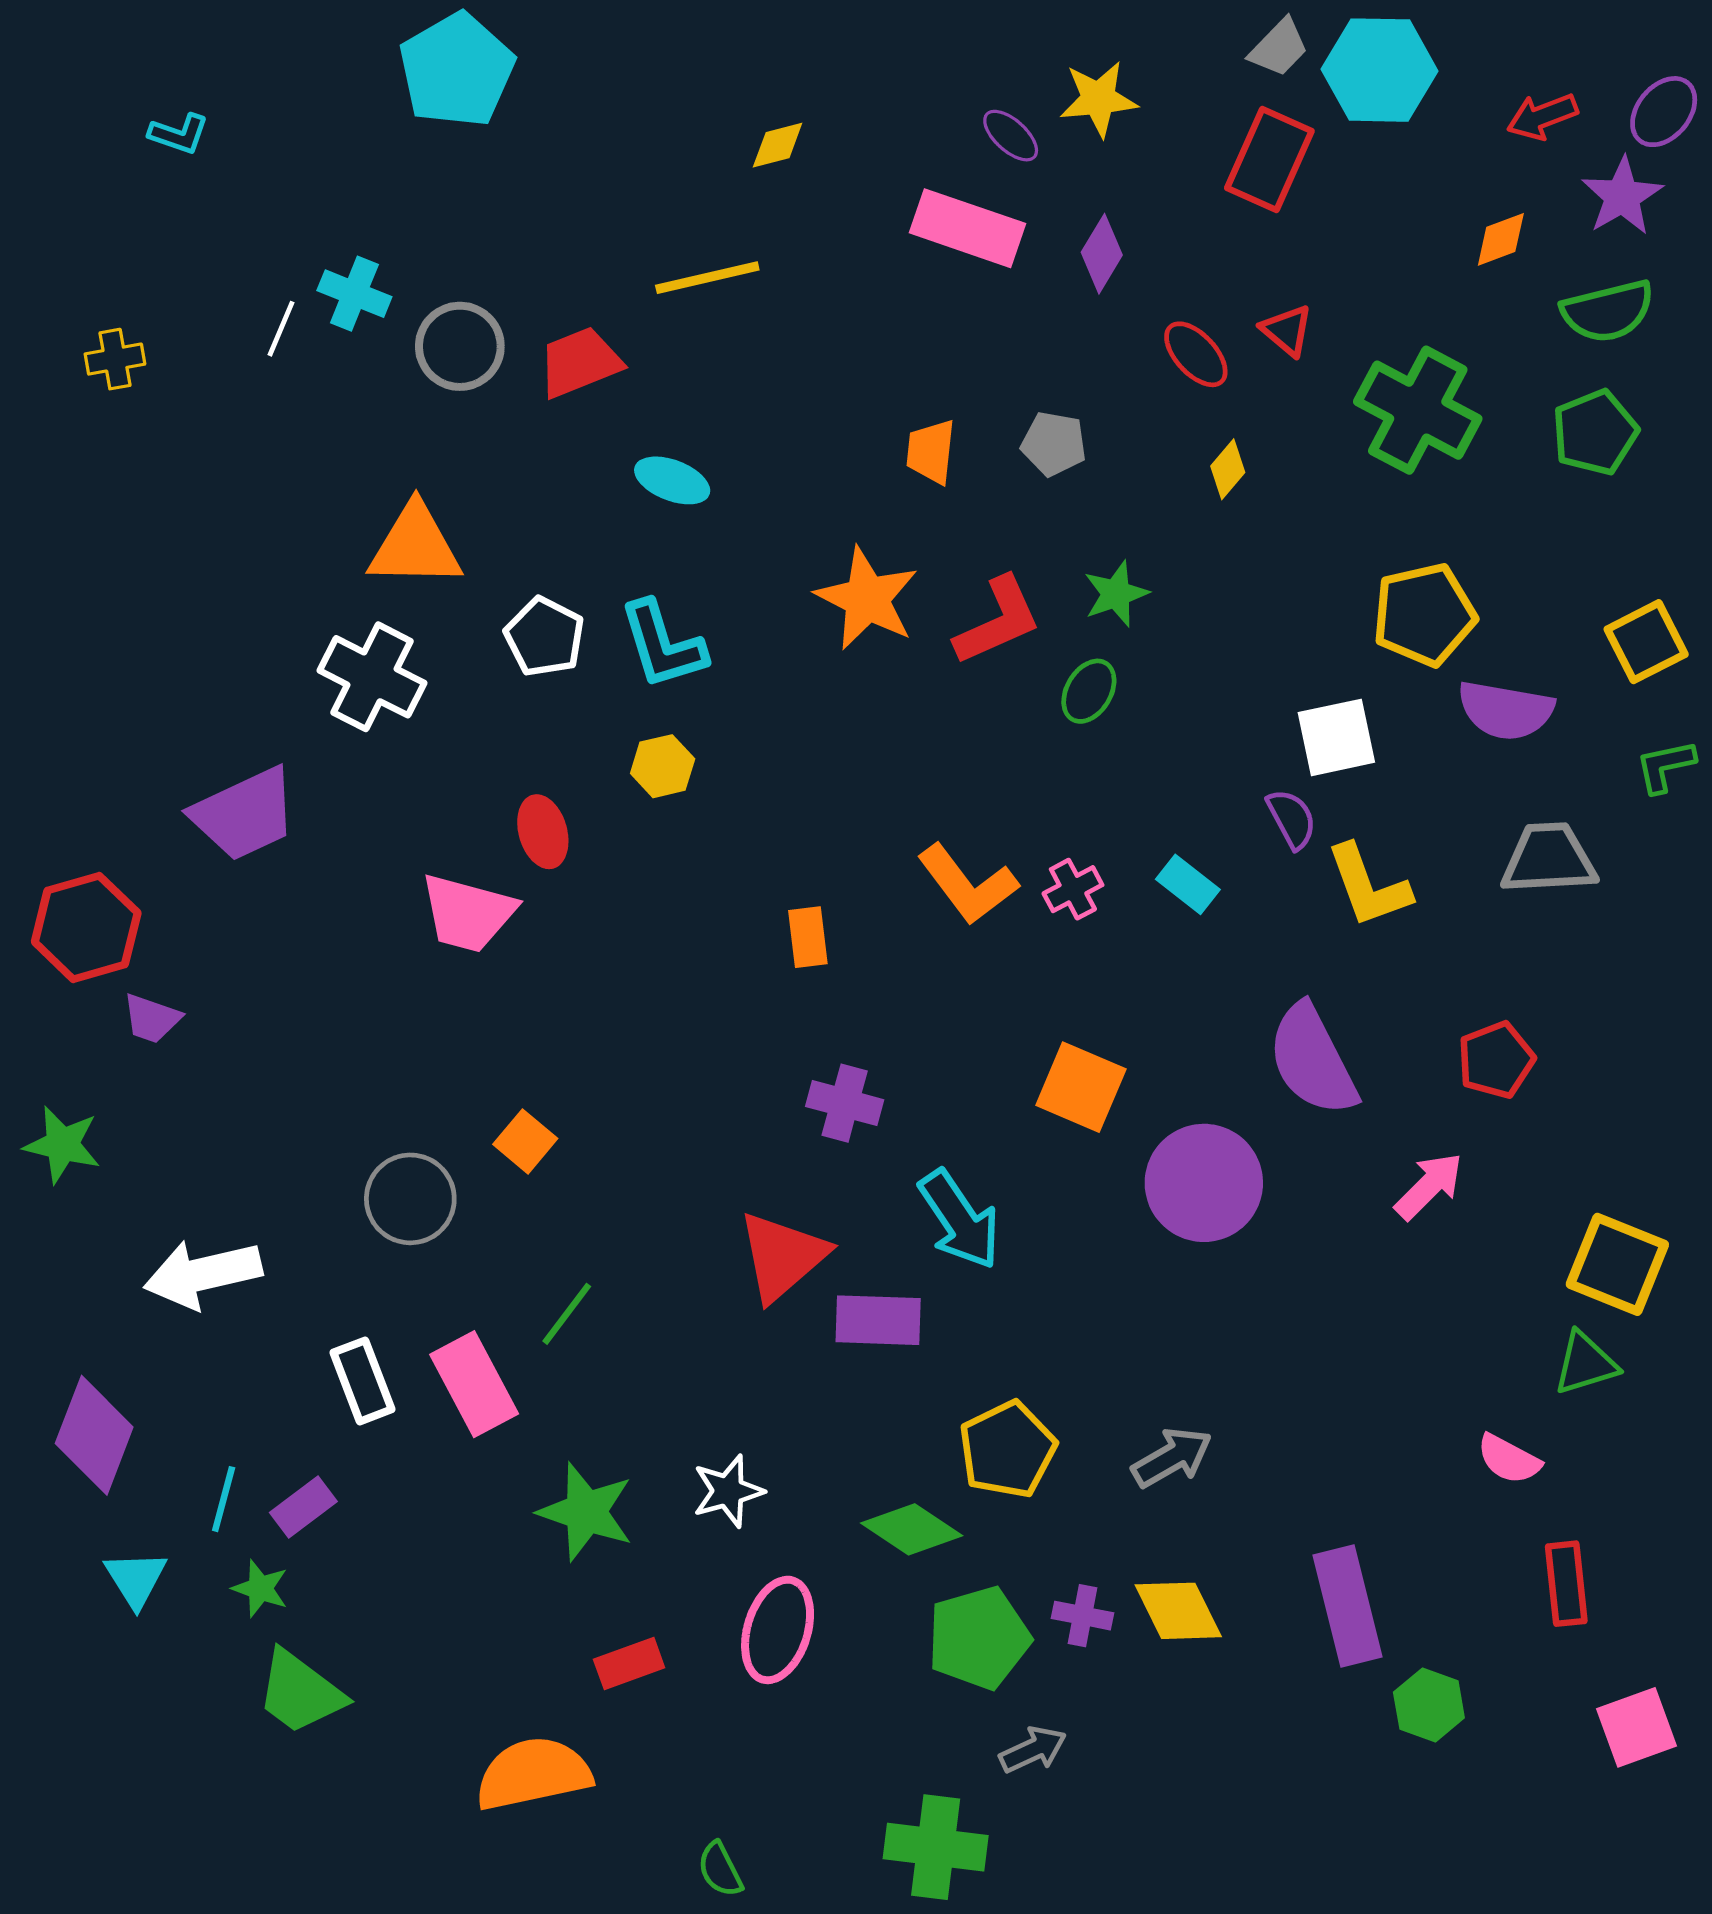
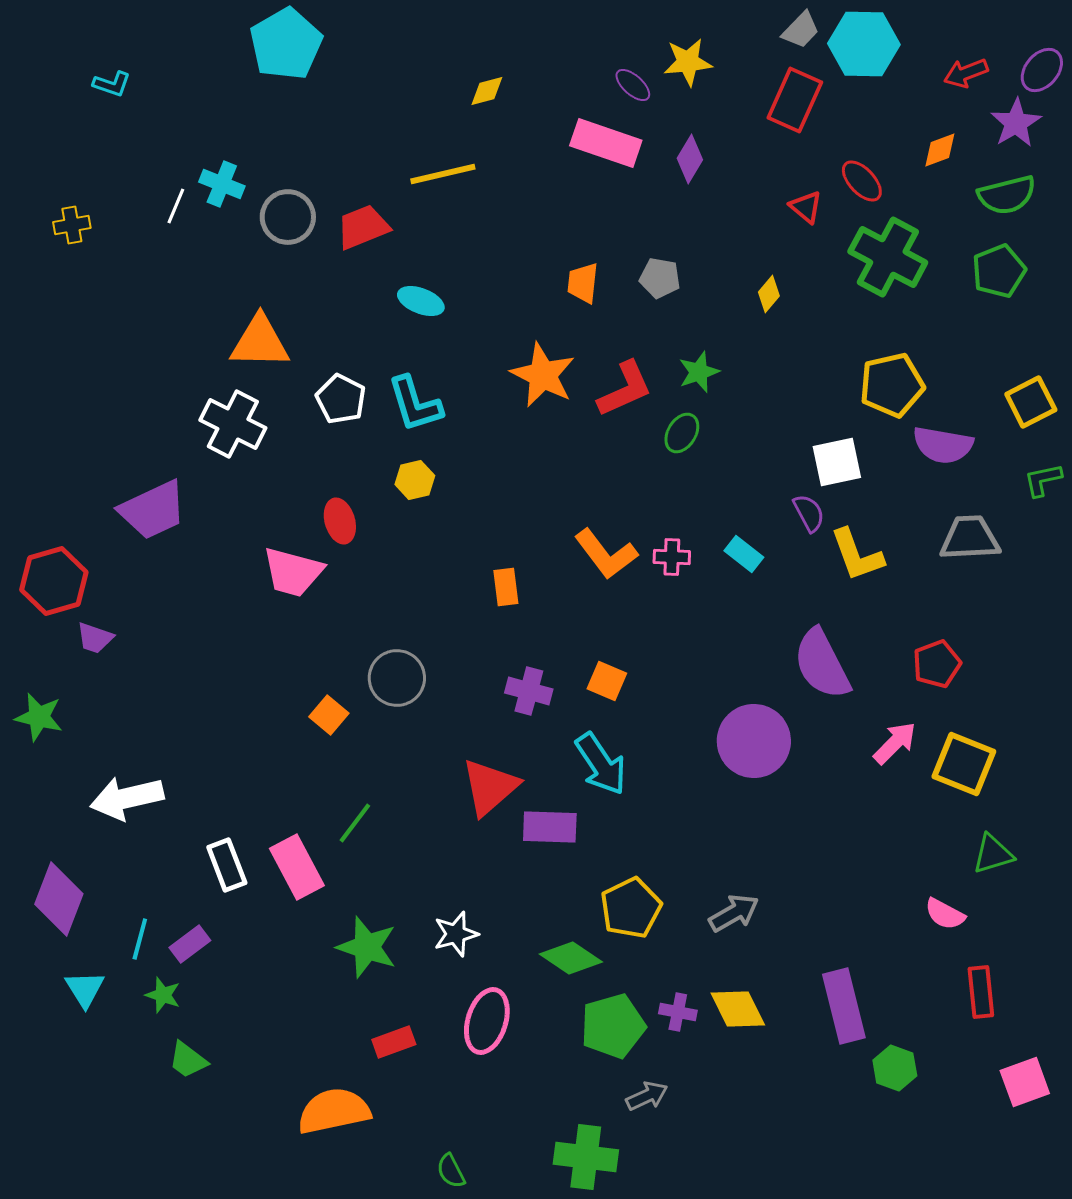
red ellipse: (1196, 354) -> (862, 181), moved
pink cross: (1073, 889) -> (672, 557), turned 30
orange square: (1081, 1087) -> (607, 681), moved, size x0.7
gray circle: (410, 1199) -> (397, 678), moved
yellow square: (1617, 1264) -> (964, 764), moved
green trapezoid: (300, 1692) -> (188, 1060), size x0.7

